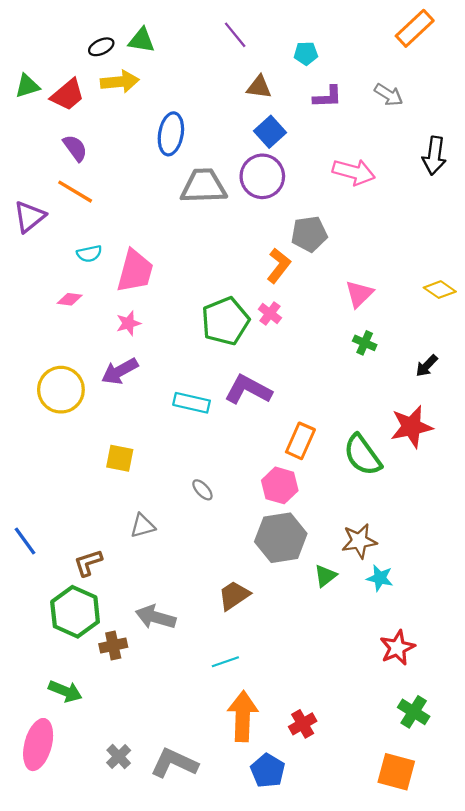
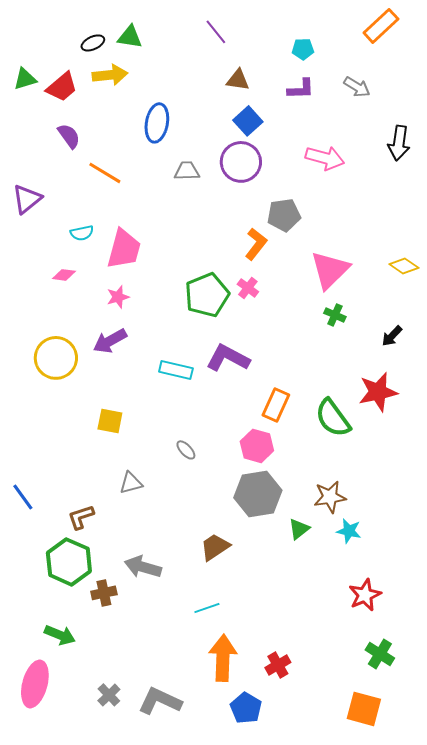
cyan pentagon: (306, 53) -> (303, 49), moved
gray trapezoid: (204, 186) -> (187, 171), size x0.6
orange line: (75, 192) -> (105, 173), moved
pink triangle: (359, 294) -> (330, 270), size x1.5

